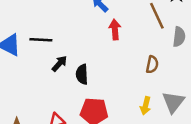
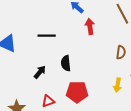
black line: (41, 40) -> (47, 36), moved
black arrow: (59, 64) -> (40, 72), moved

